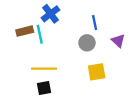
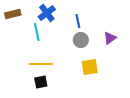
blue line: (95, 22) -> (78, 21), moved
brown rectangle: (25, 31) -> (13, 14), moved
purple triangle: (118, 41) -> (110, 38), turned 40

